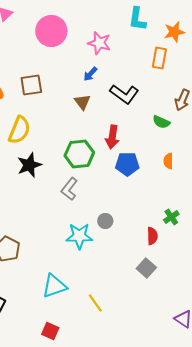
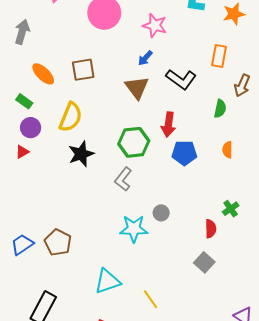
orange rectangle: (159, 58) -> (219, 56), moved
brown triangle: (82, 102) -> (137, 88), size x1.4
green semicircle: (161, 122) -> (220, 109), turned -102

